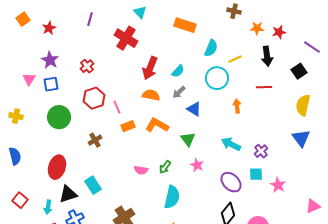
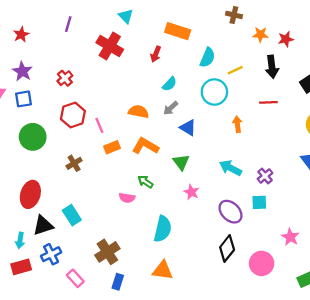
red arrow: (150, 68) -> (156, 54), moved, size x0.6
green arrow: (165, 167) -> (145, 182), moved, turned 88
pink star: (278, 185) -> (290, 237), moved

